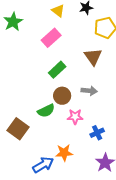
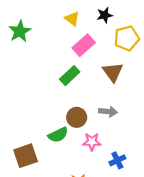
pink rectangle: (51, 38) -> (84, 45), moved
green rectangle: (57, 70) -> (70, 76), moved
brown square: (18, 129) -> (26, 156), turned 35

